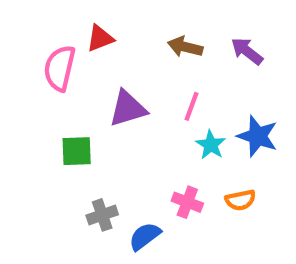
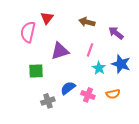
red triangle: (100, 38) -> (47, 18), turned -32
purple arrow: (247, 51) -> (116, 33), moved
blue semicircle: (145, 236) -> (68, 88), moved

